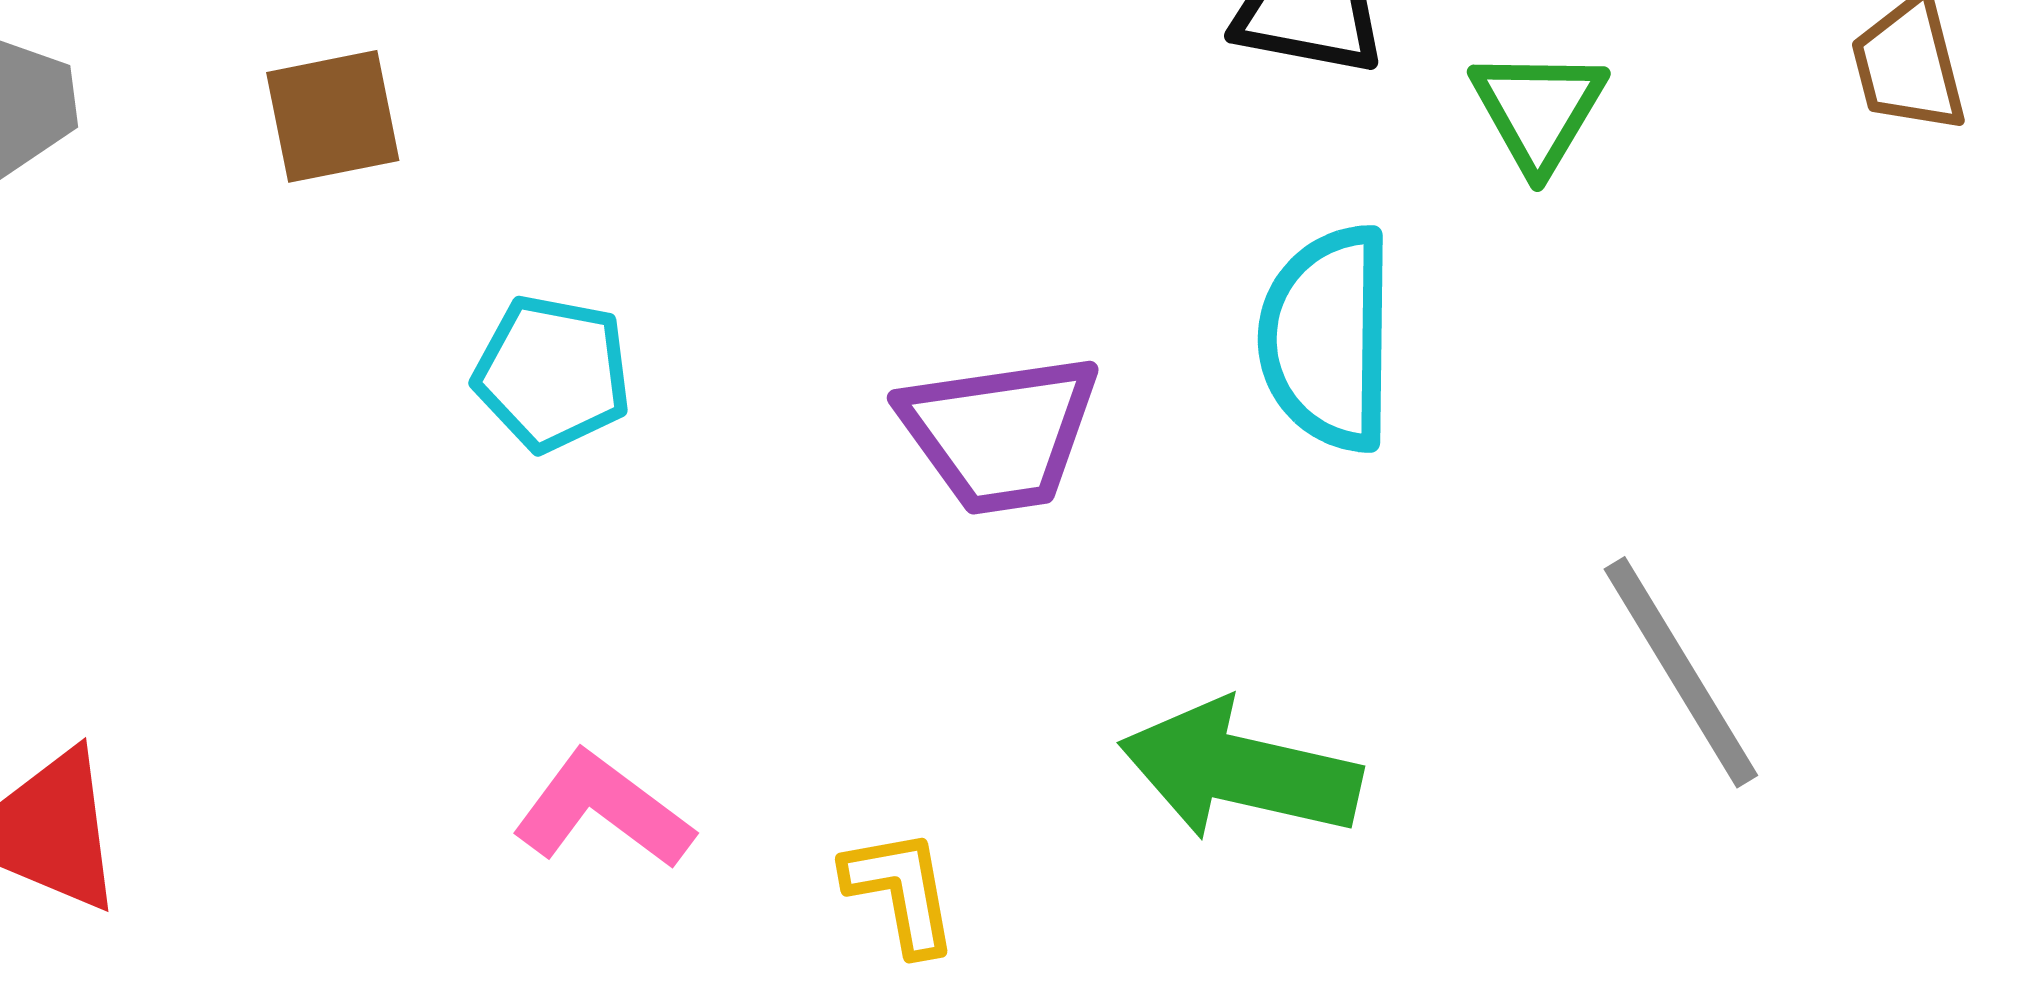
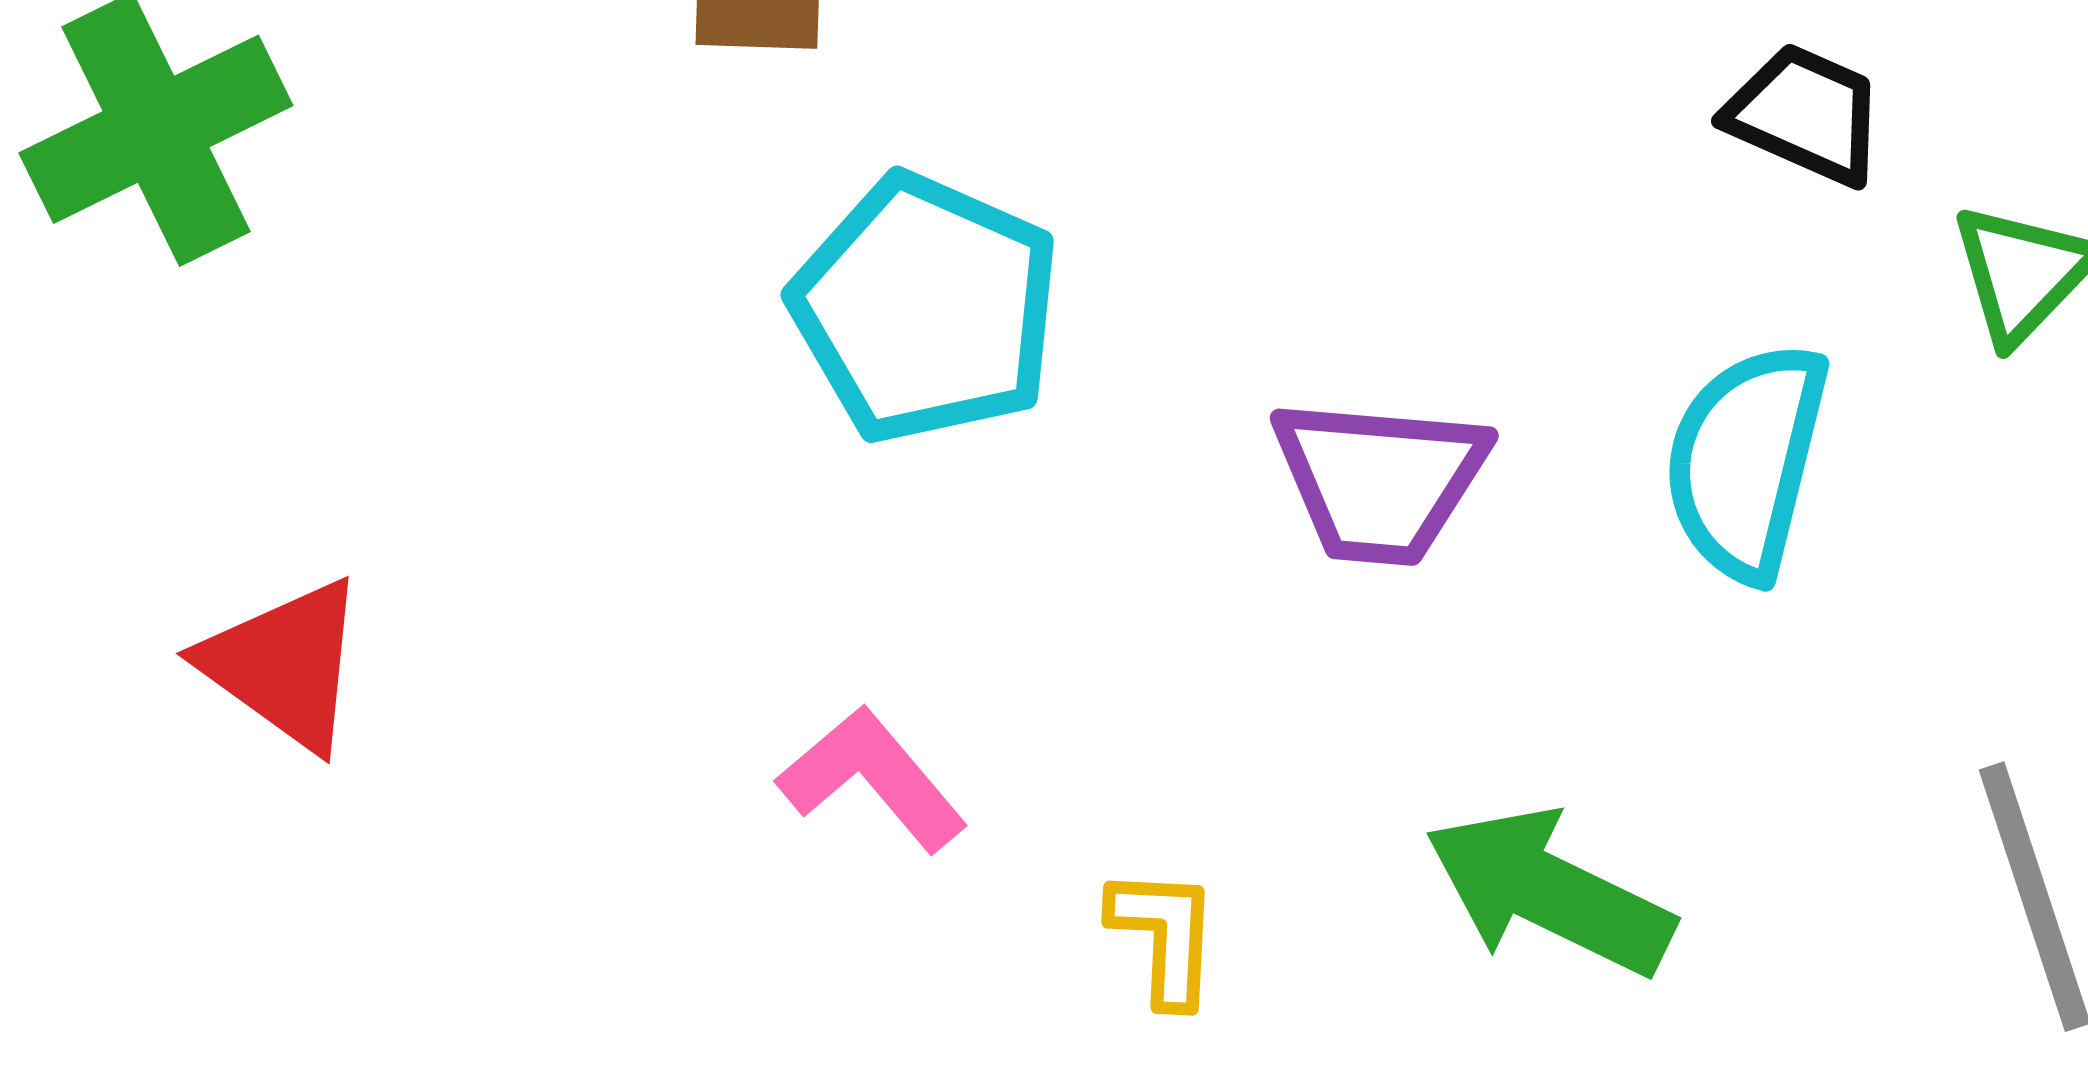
cyan pentagon: (552, 373) -> (926, 309), size x1.6

